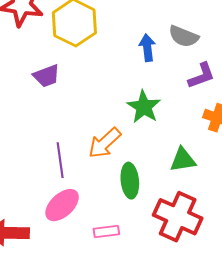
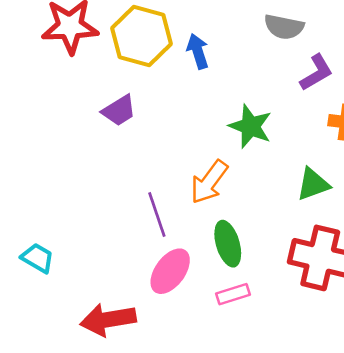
blue arrow: (147, 48) -> (198, 51), moved
green ellipse: (130, 181) -> (228, 244), moved

